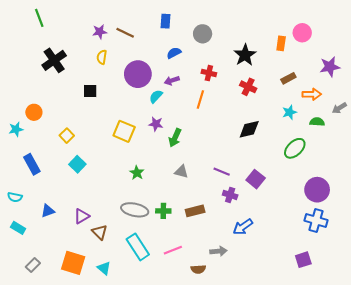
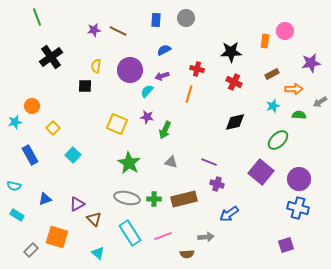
gray circle: (203, 34) -> (186, 18), moved
black star: (245, 55) -> (231, 52), turned 30
yellow semicircle: (102, 57) -> (96, 66), moved
yellow square: (67, 136) -> (53, 128), moved
green star: (137, 173) -> (129, 163), size x1.6
purple square: (256, 179) -> (261, 172), moved, size x1.4
brown rectangle: (195, 211) -> (184, 199), size x1.4
orange square: (73, 263) -> (57, 237), moved

